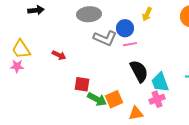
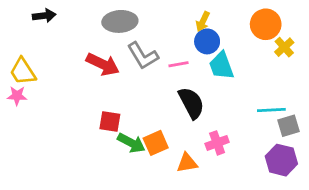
blue circle: (125, 28) -> (207, 41), moved
gray L-shape: (105, 38) -> (143, 56), turned 35
red arrow: (59, 55) -> (103, 64), moved, size x1.6
cyan trapezoid: (160, 82) -> (221, 66), moved

